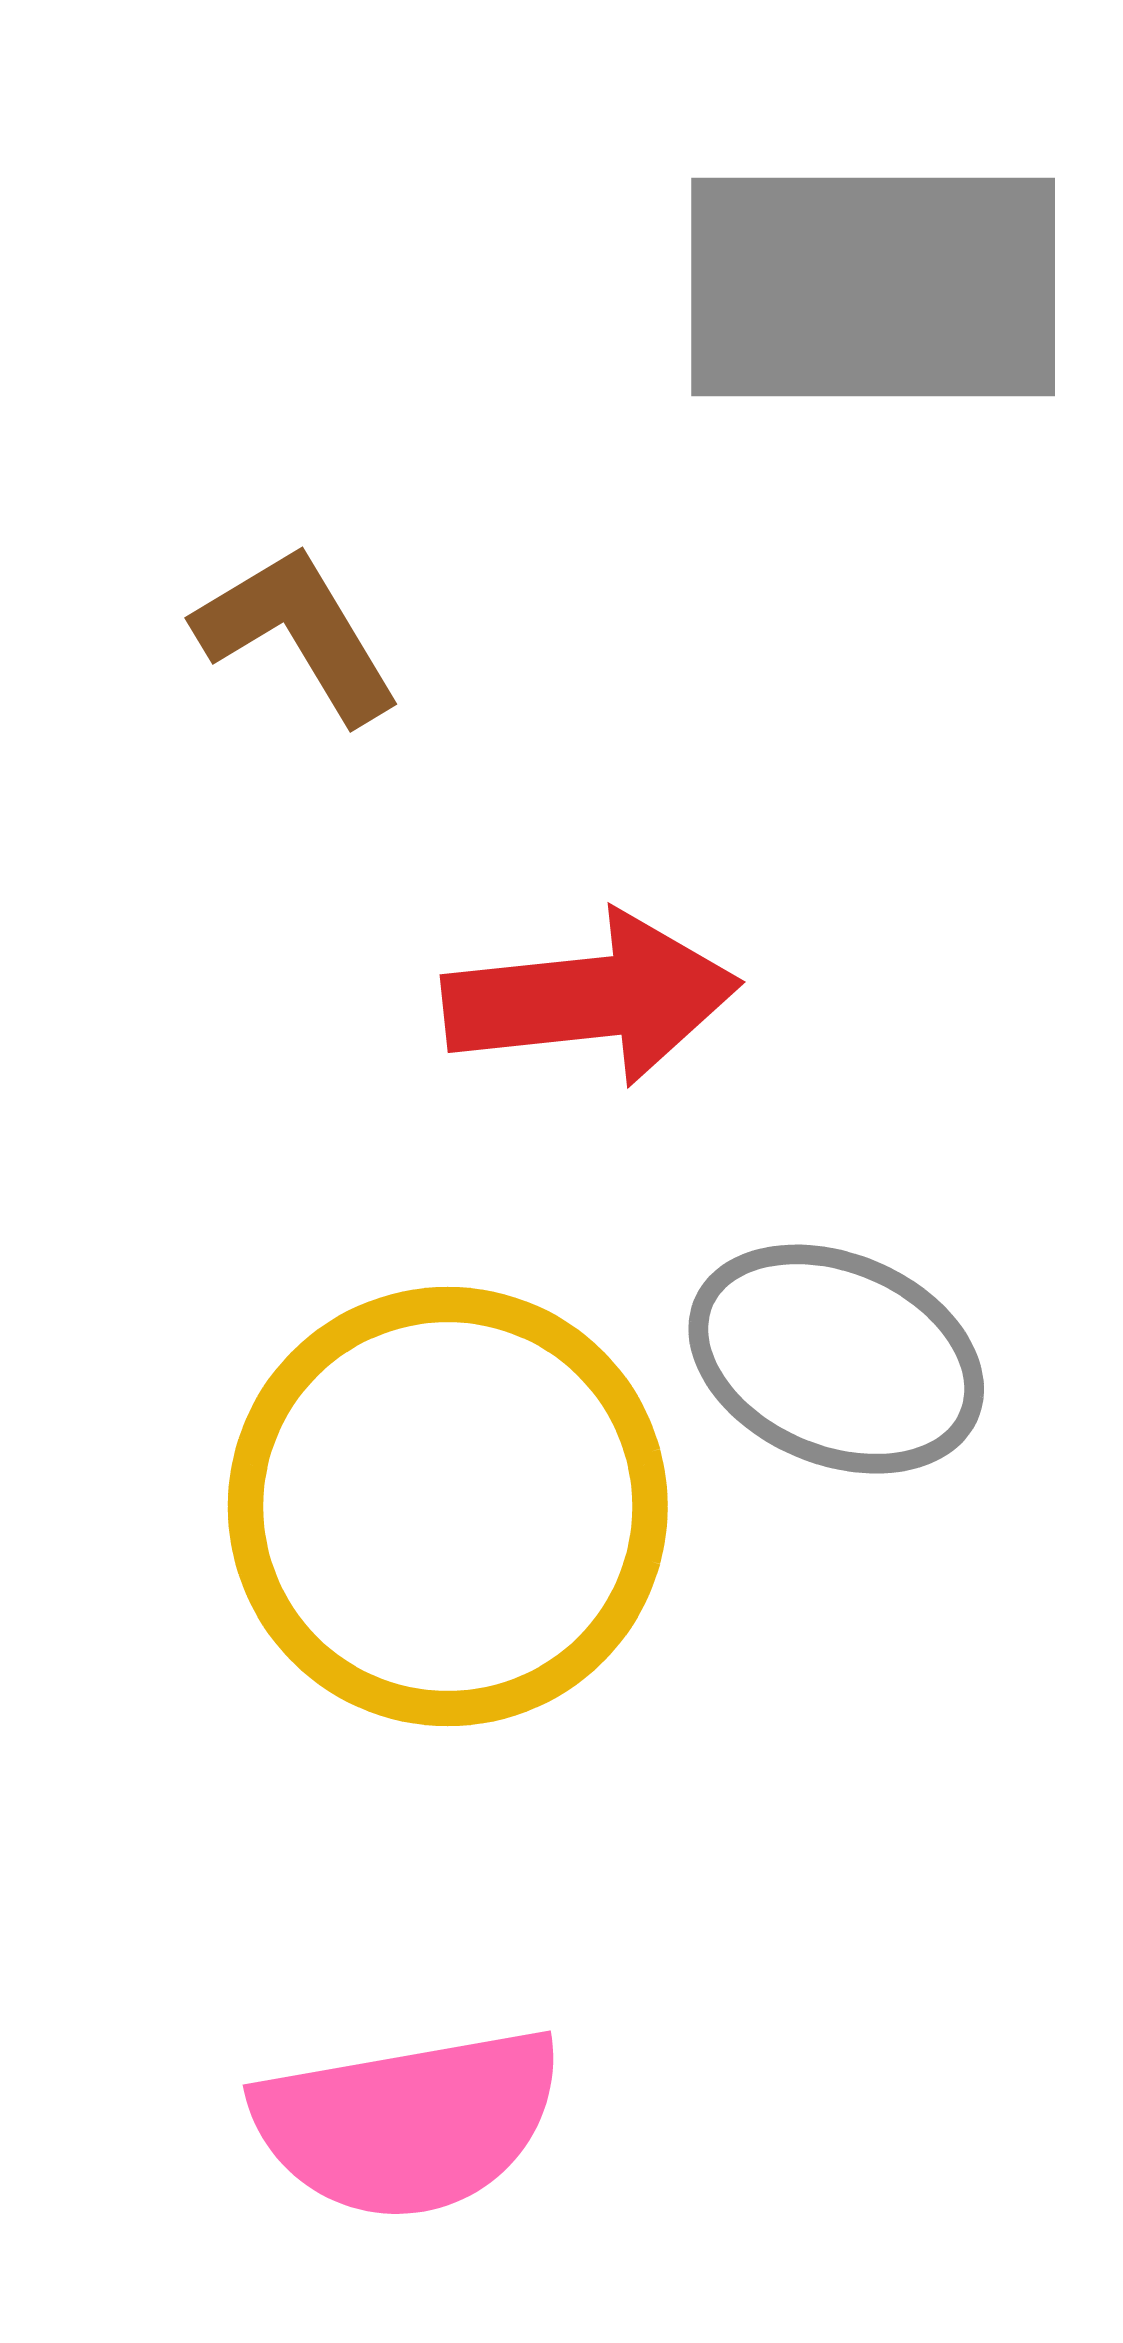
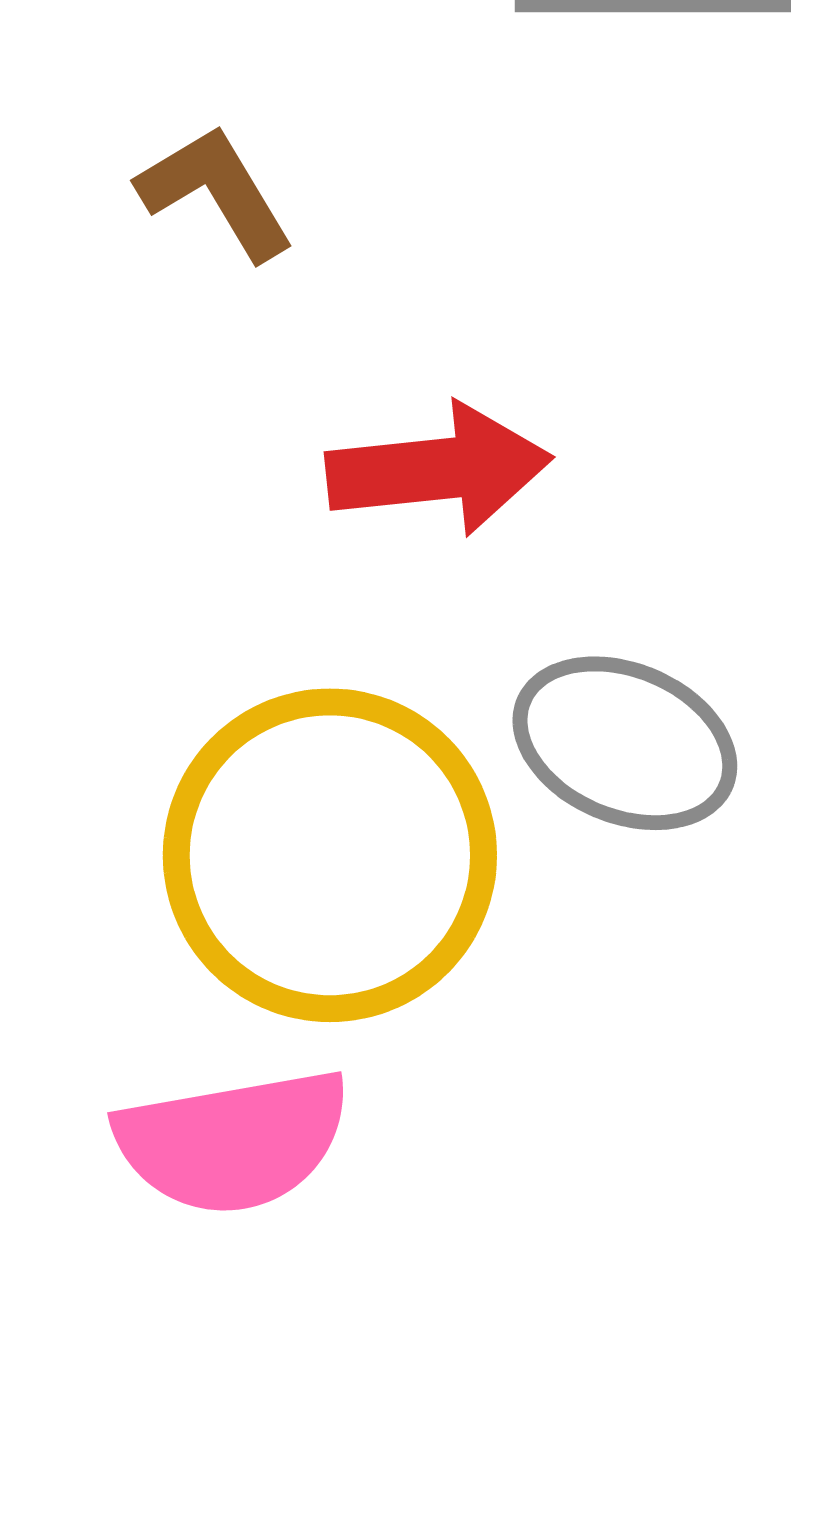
pink semicircle: (408, 2123) -> (233, 1141), moved

